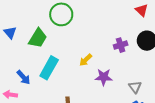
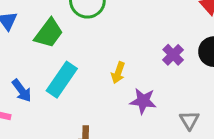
purple cross: (121, 45) -> (173, 55), turned -32
yellow arrow: (86, 60) -> (118, 73), turned -32

